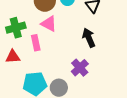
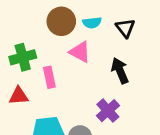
pink triangle: (49, 24) -> (80, 52), moved

